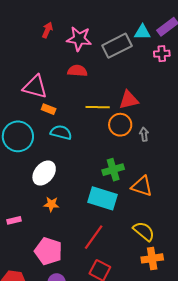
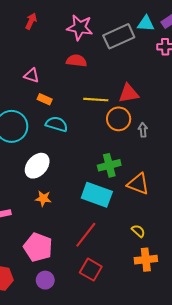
red arrow: (47, 30) -> (31, 21), moved
pink triangle: (35, 87) -> (32, 75), size x0.6
yellow semicircle: (144, 231) -> (138, 231), size x0.6

